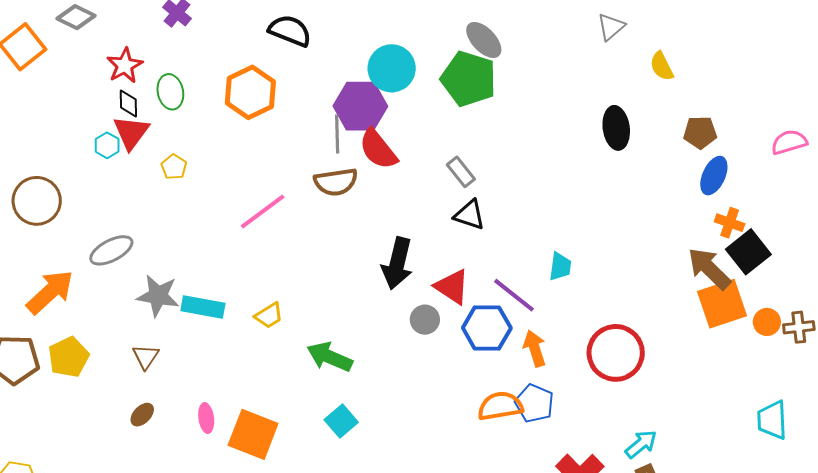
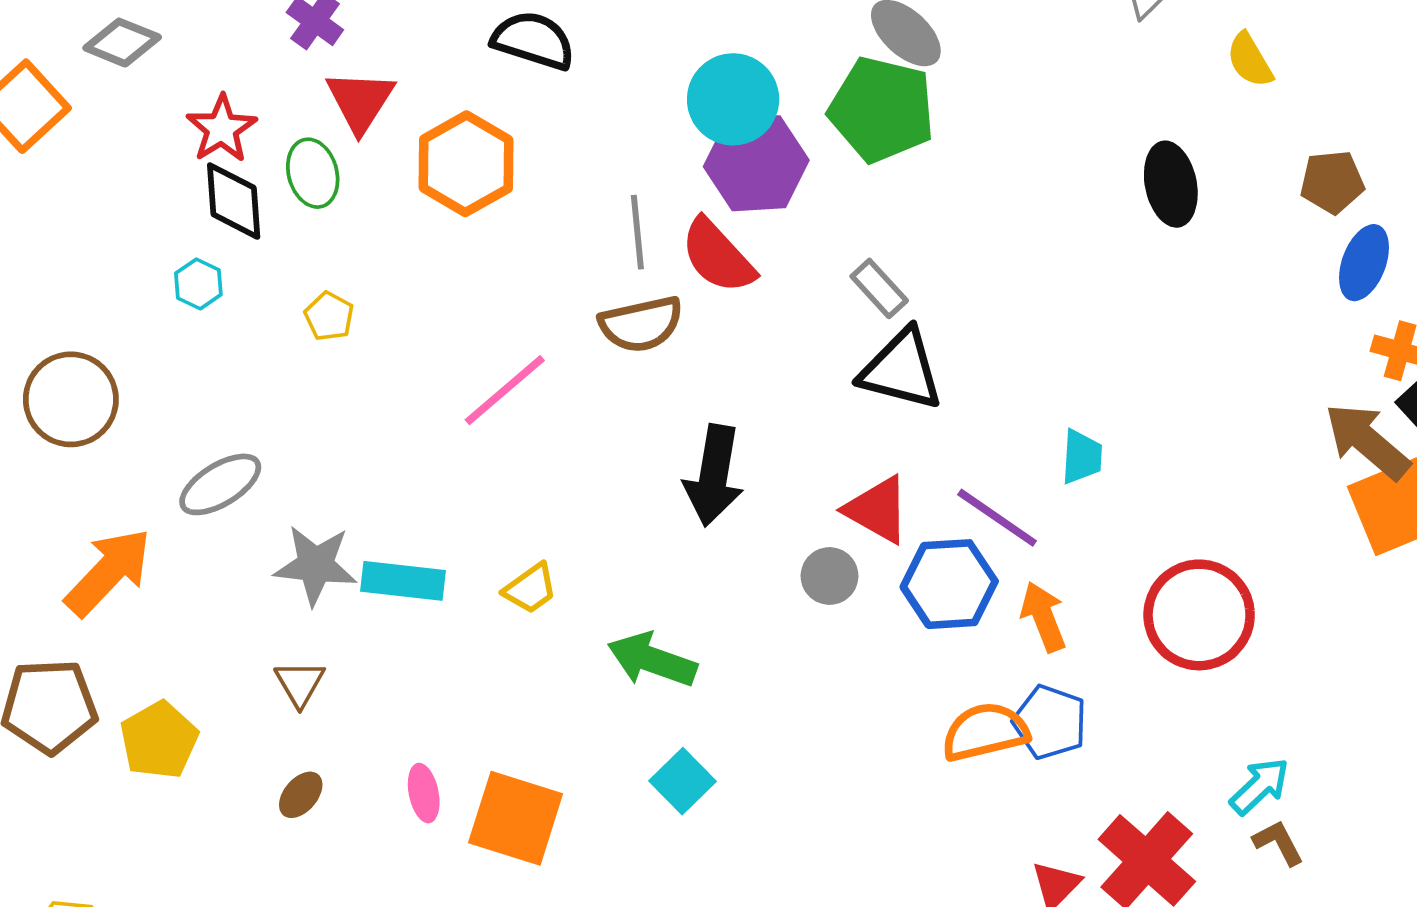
black diamond: (128, 103) -> (234, 201), size x1.5
purple hexagon: (360, 106) -> (756, 163), moved
red triangle: (131, 133) -> (360, 101), moved
black triangle: (470, 215) -> (901, 370), size x1.4
black arrow: (397, 263) -> (714, 475), moved
yellow pentagon: (69, 357) -> (159, 740), moved

